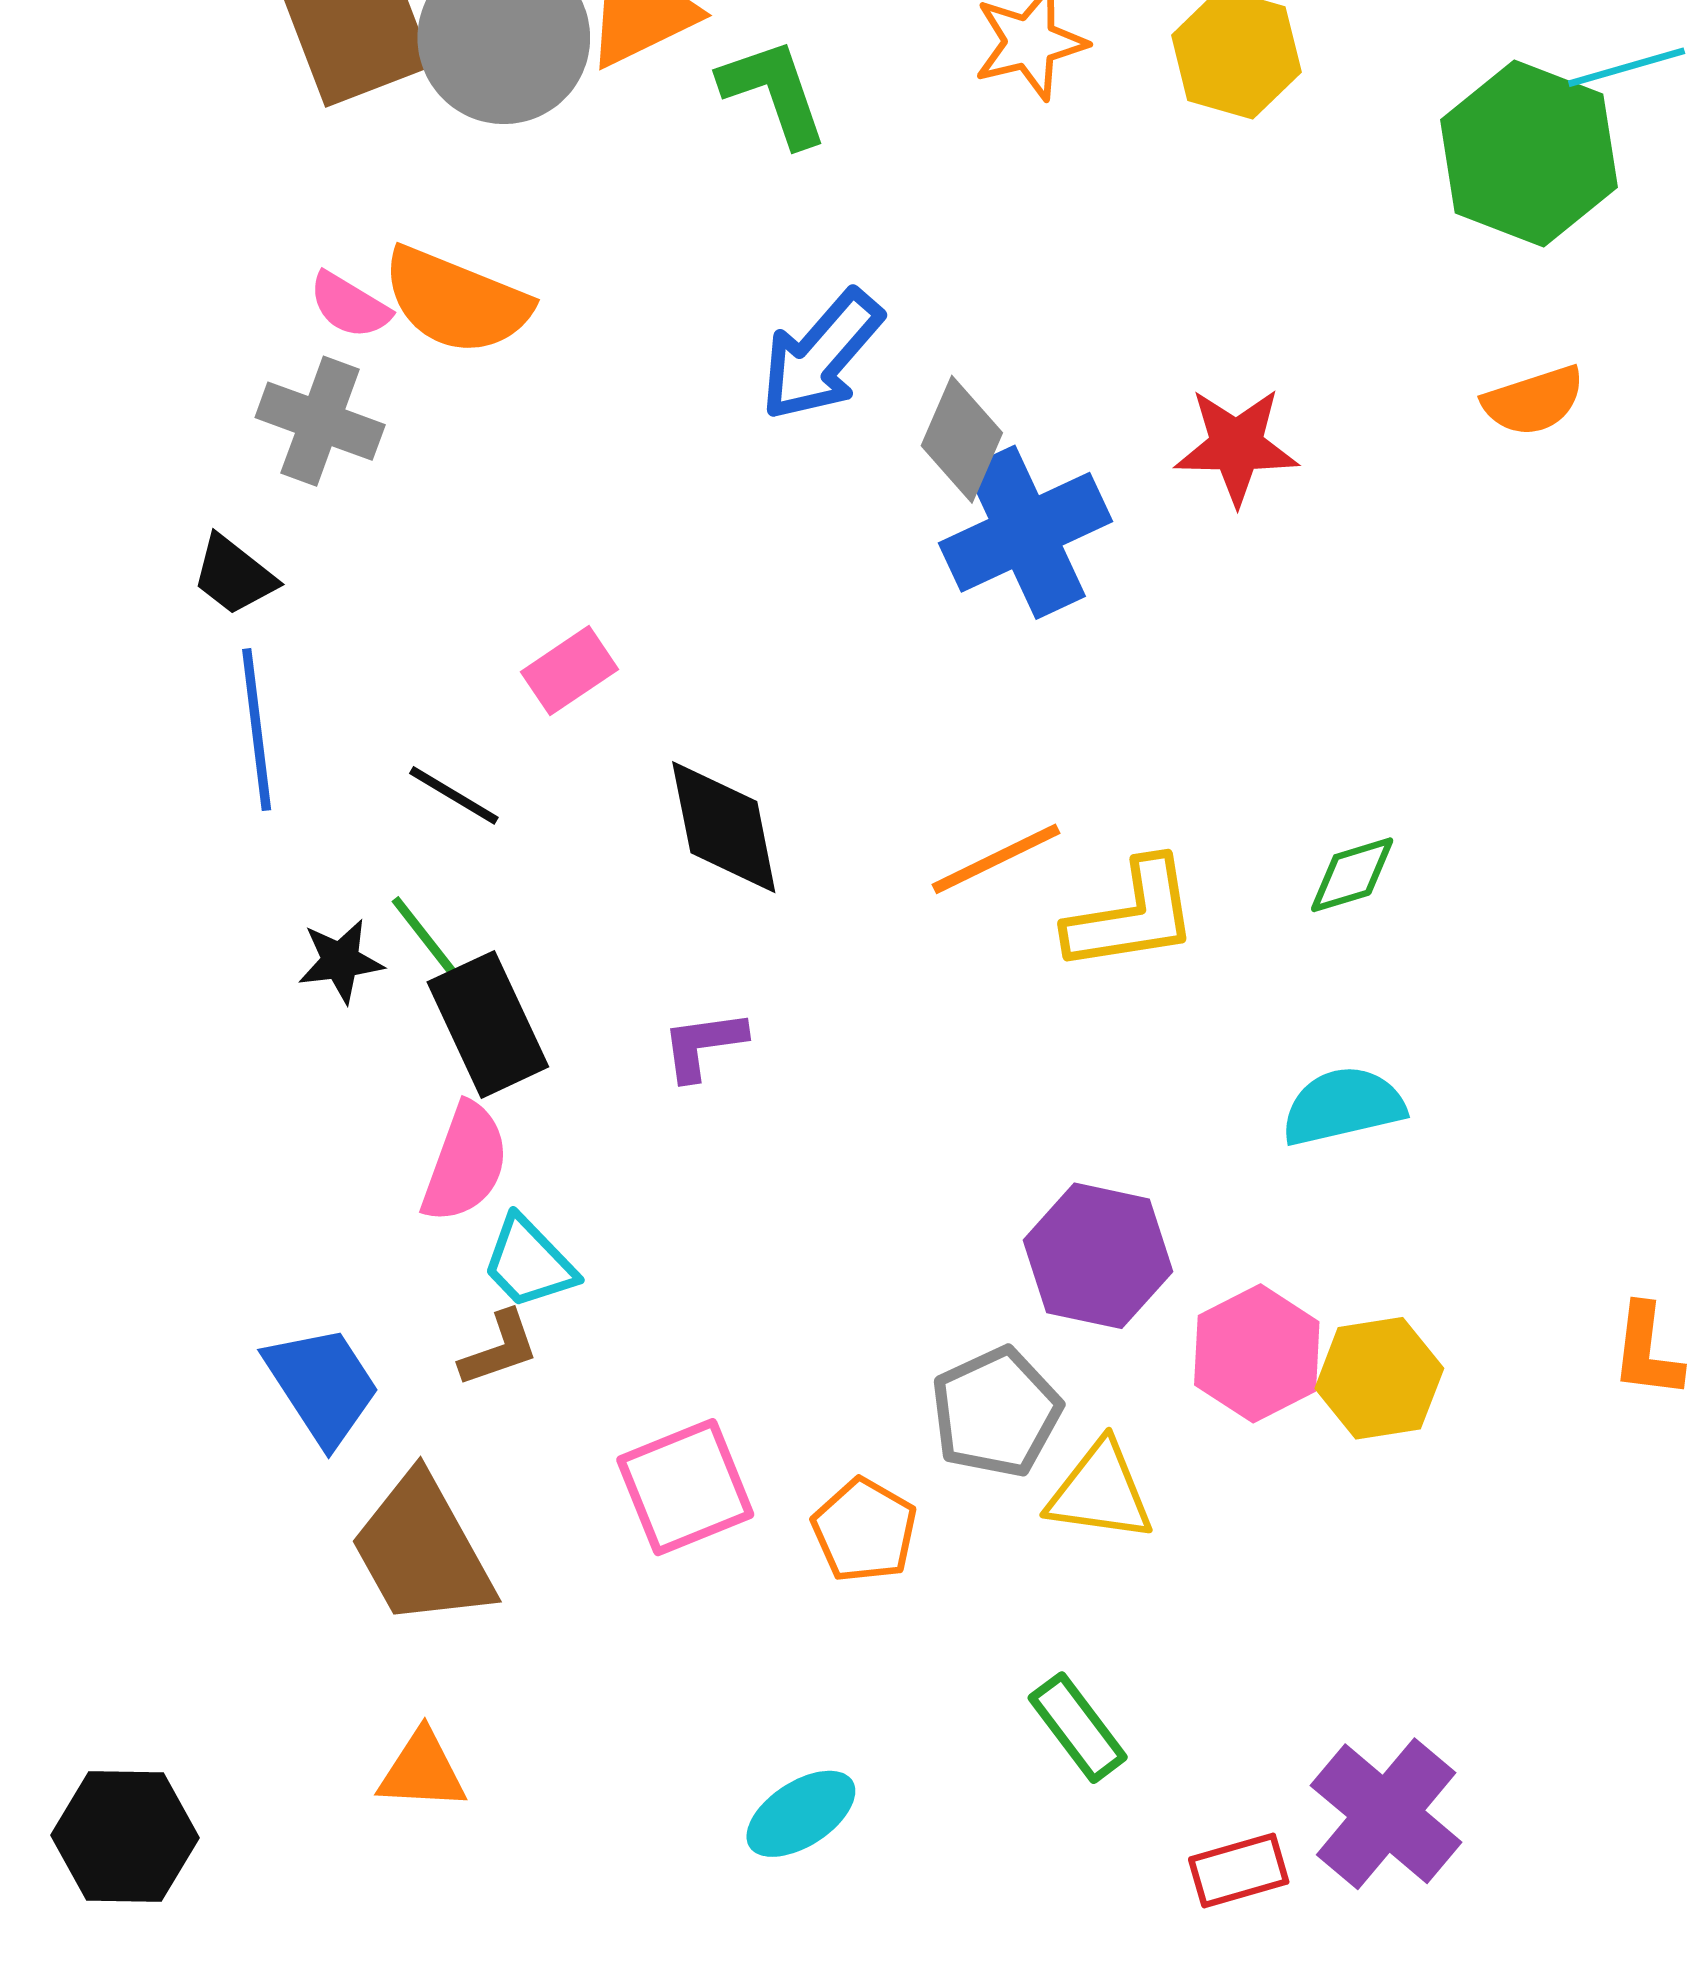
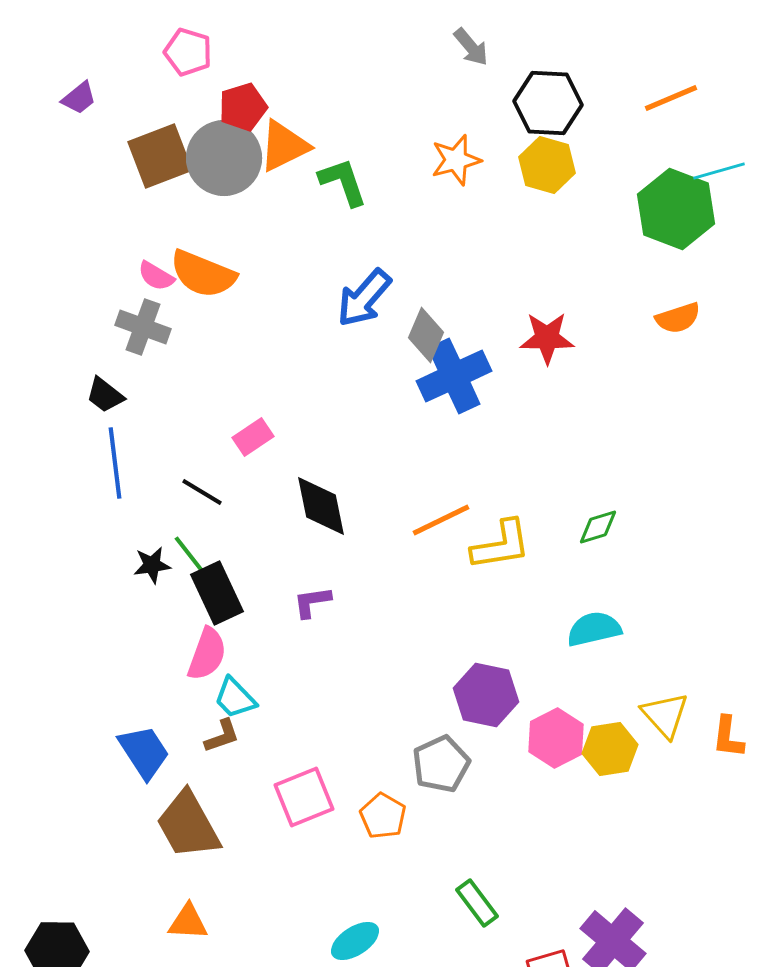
yellow triangle: (1100, 1492) -> (665, 715), moved, turned 40

